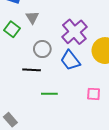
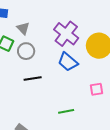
gray circle: (42, 49) -> (26, 51), moved
green line: (49, 94) -> (66, 111), moved

